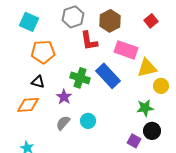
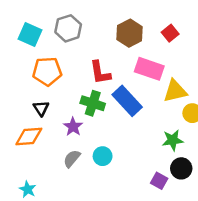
gray hexagon: (73, 17) -> (68, 28), moved
red square: (151, 21) -> (170, 33), moved
red L-shape: (89, 41) -> (100, 73), moved
black triangle: (38, 82) -> (41, 108), turned 40

